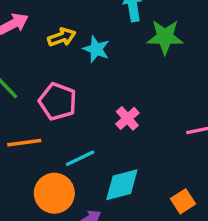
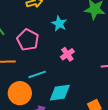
cyan star: (96, 49) -> (59, 24), moved

